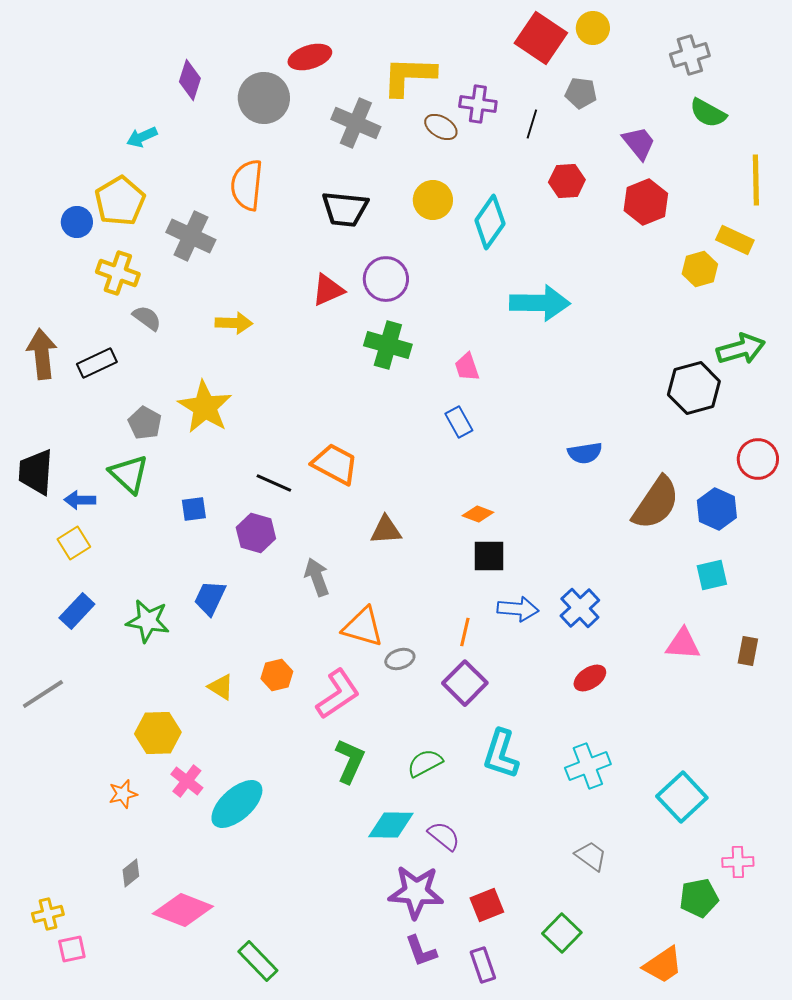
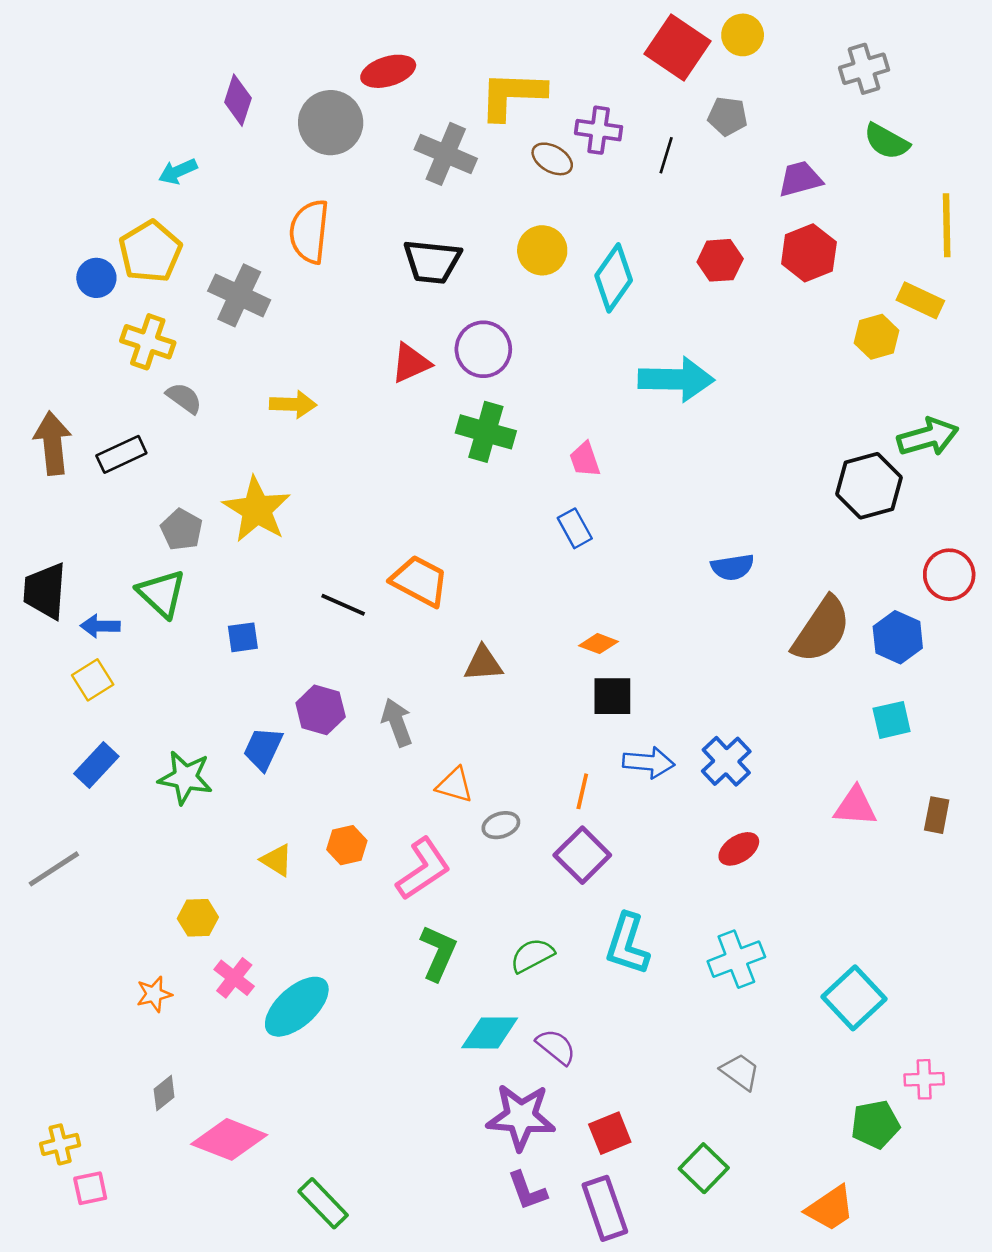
purple trapezoid: (639, 143) -> (800, 179), turned -66
red hexagon: (567, 181) -> (720, 260), moved
purple hexagon: (256, 533) -> (321, 710), moved
orange triangle: (363, 627) -> (455, 785), size x0.7
yellow hexagon: (158, 733) -> (198, 918), size x0.7
purple rectangle: (483, 965) -> (605, 1208), size x1.4

